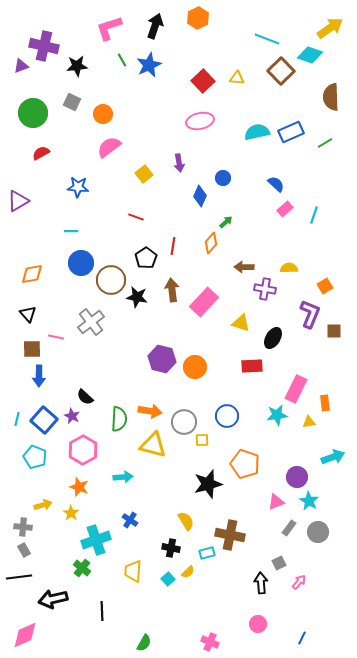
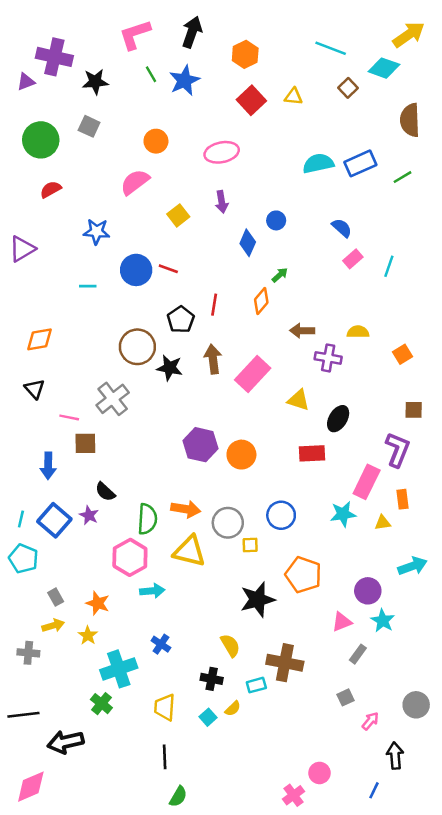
orange hexagon: (198, 18) -> (245, 54), moved
brown square: (281, 71) -> (348, 88), size x0.6
orange circle: (103, 114) -> (156, 141), moved
pink ellipse: (200, 121) -> (222, 152), moved
blue circle: (81, 263) -> (136, 270), moved
purple L-shape: (310, 314) -> (398, 450), moved
brown square: (32, 349) -> (85, 443), moved
pink hexagon: (83, 450) -> (130, 557), moved
cyan pentagon: (35, 457) -> (23, 559), moved
gray circle: (318, 532) -> (416, 705), moved
gray rectangle: (24, 550) -> (56, 597), moved
black arrow: (261, 583) -> (395, 756), moved
black line: (102, 611) -> (165, 757), moved
pink cross: (210, 642) -> (293, 795), moved, turned 30

